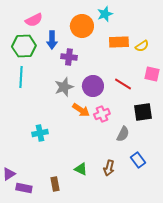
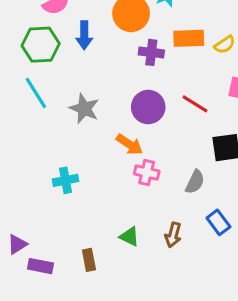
purple cross: (69, 57) -> (151, 52), moved
cyan line: (21, 77) -> (36, 93), turned -35
gray star: (64, 87) -> (84, 109), moved, turned -30
pink cross: (102, 114) -> (147, 173), moved, turned 35

